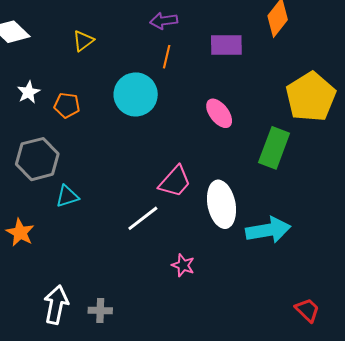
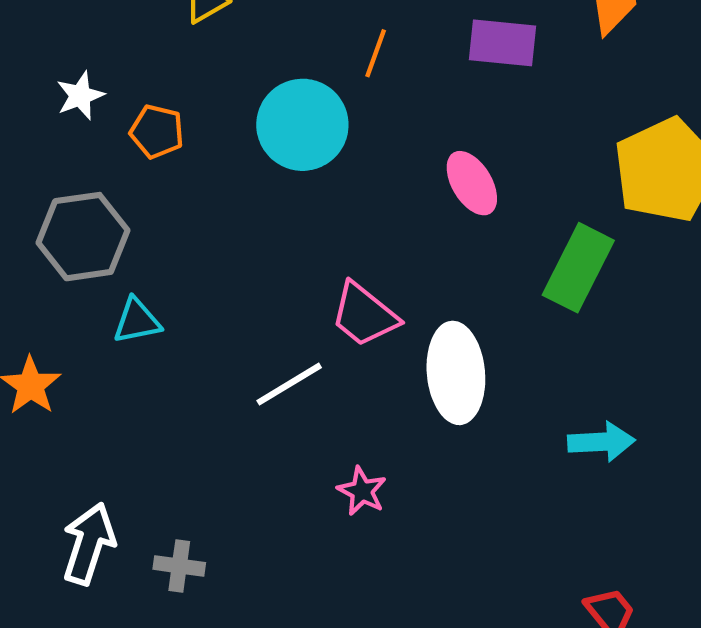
pink trapezoid: (175, 181) -> (364, 315), turned 81
cyan arrow: (268, 230) -> (601, 442), moved, size x0.7

